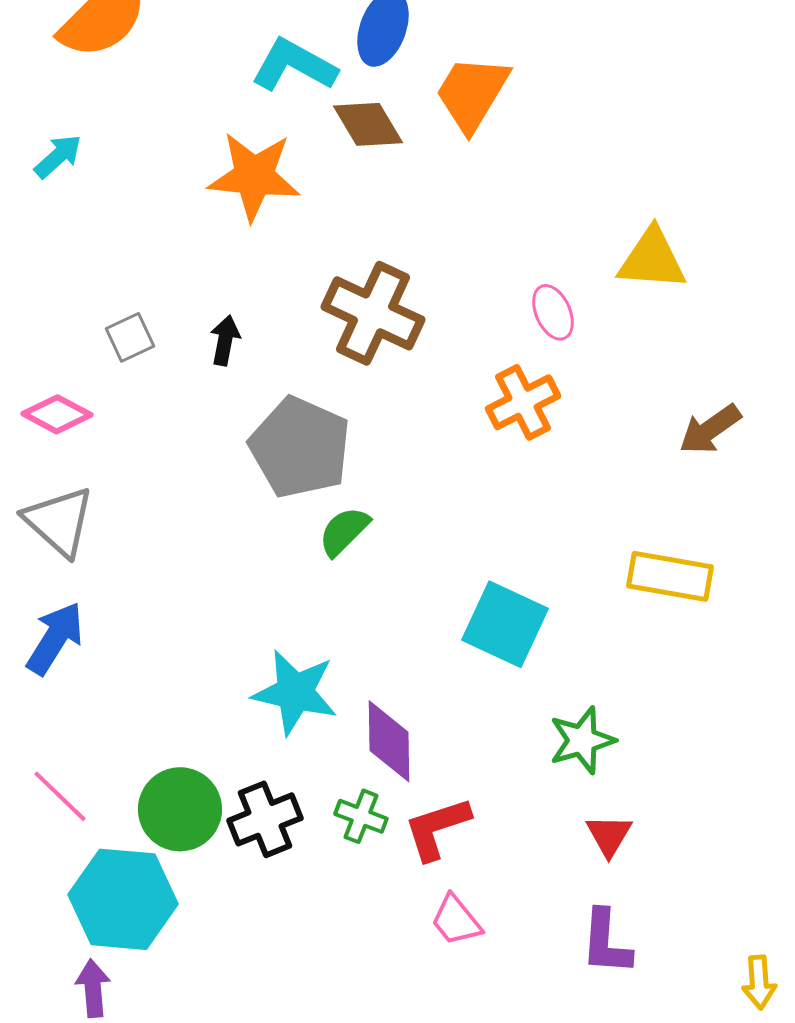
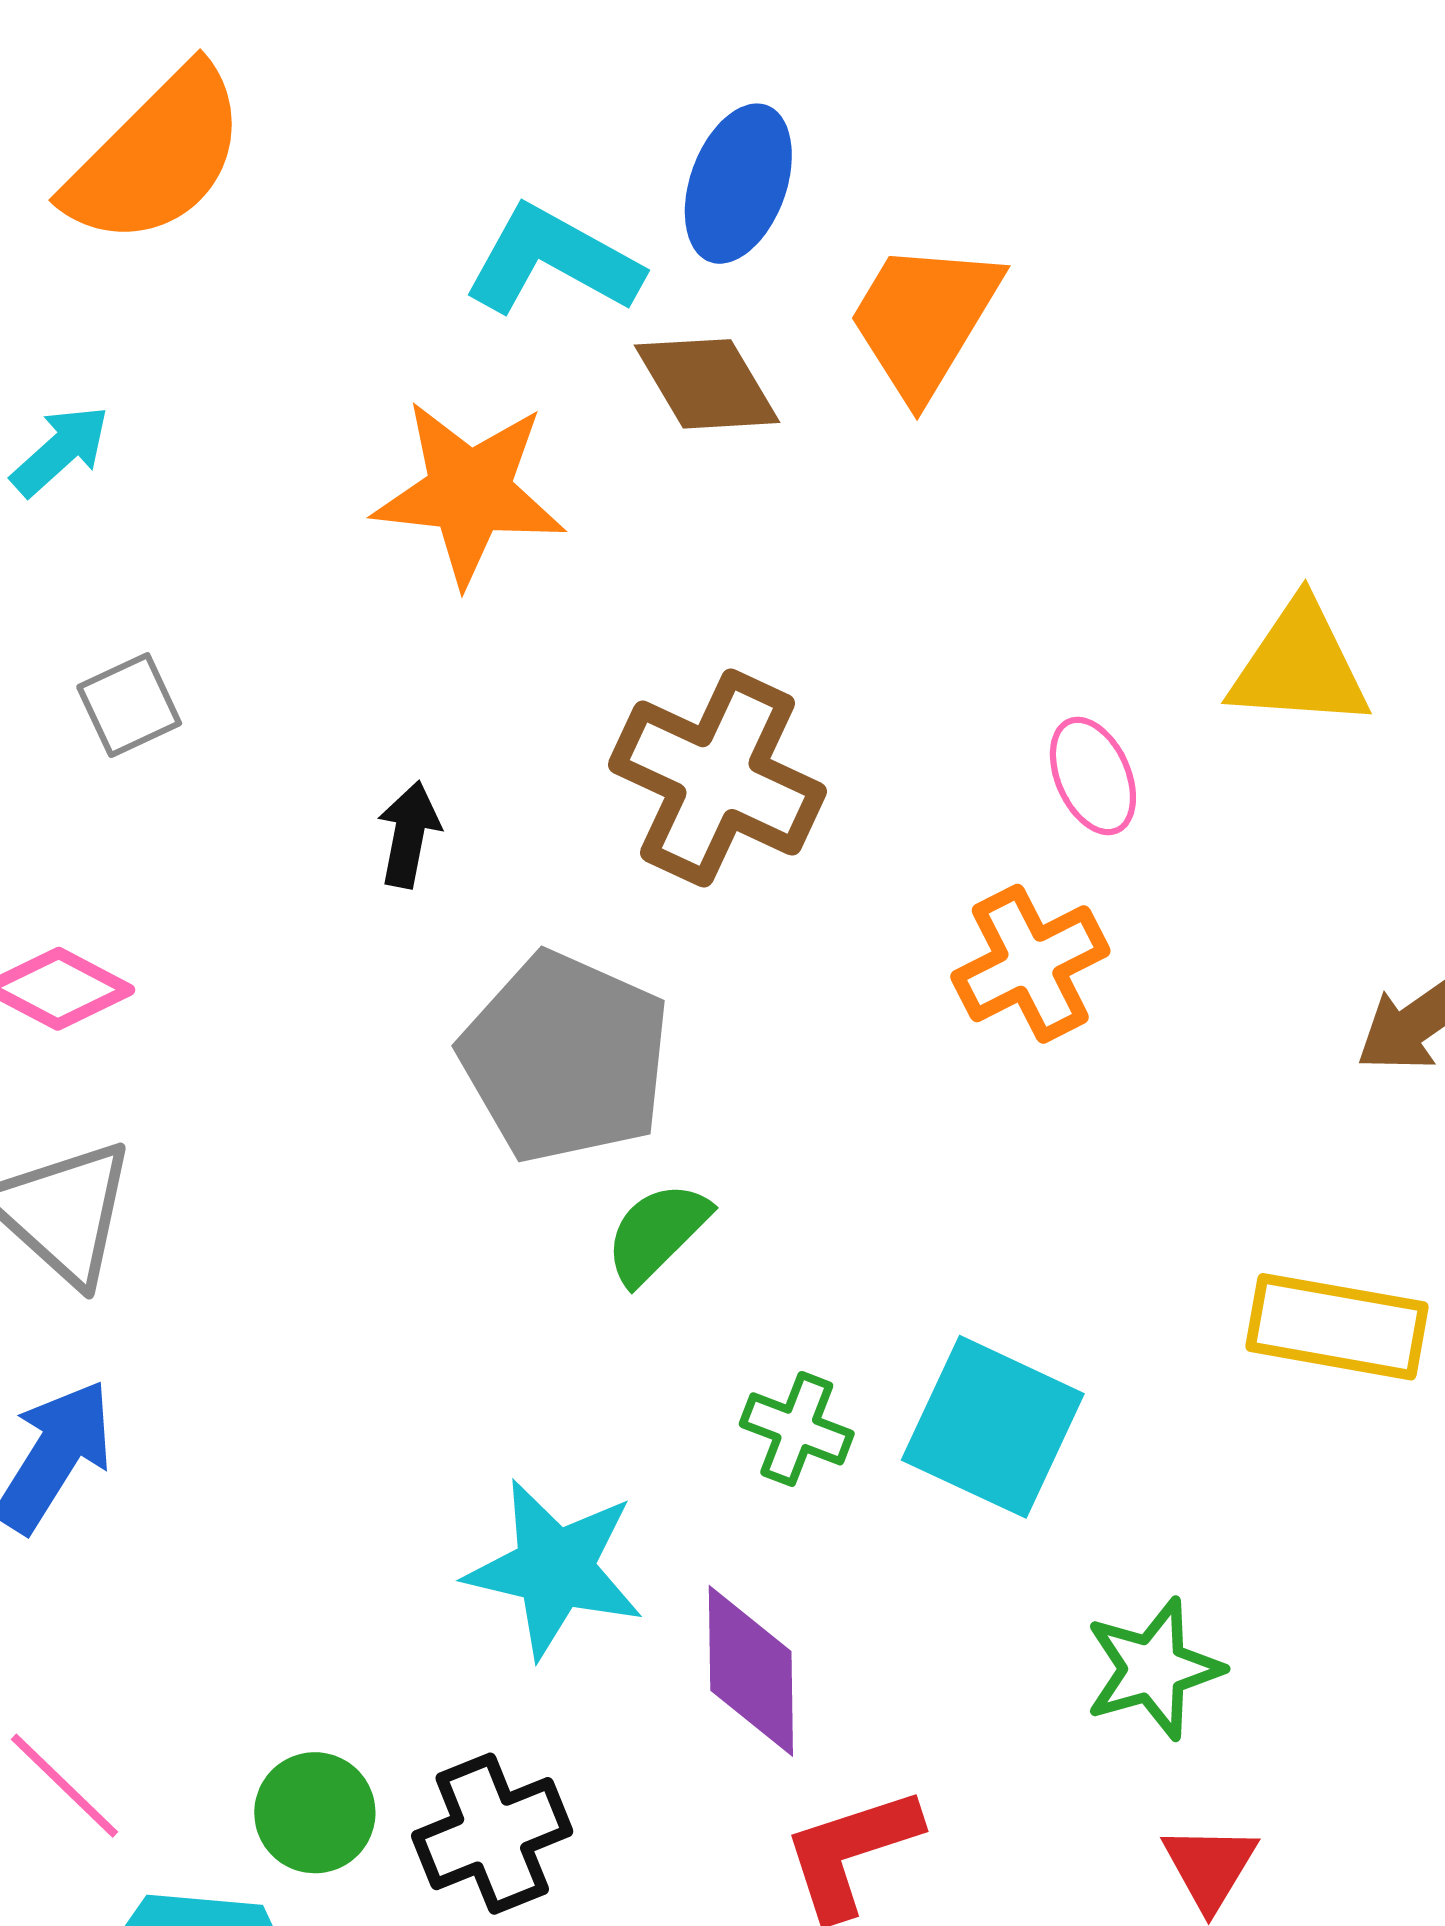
gray square: (130, 337) -> (129, 705), moved
green circle: (180, 809) -> (315, 1813), size x0.7
green cross: (361, 816) -> (797, 1429), moved

